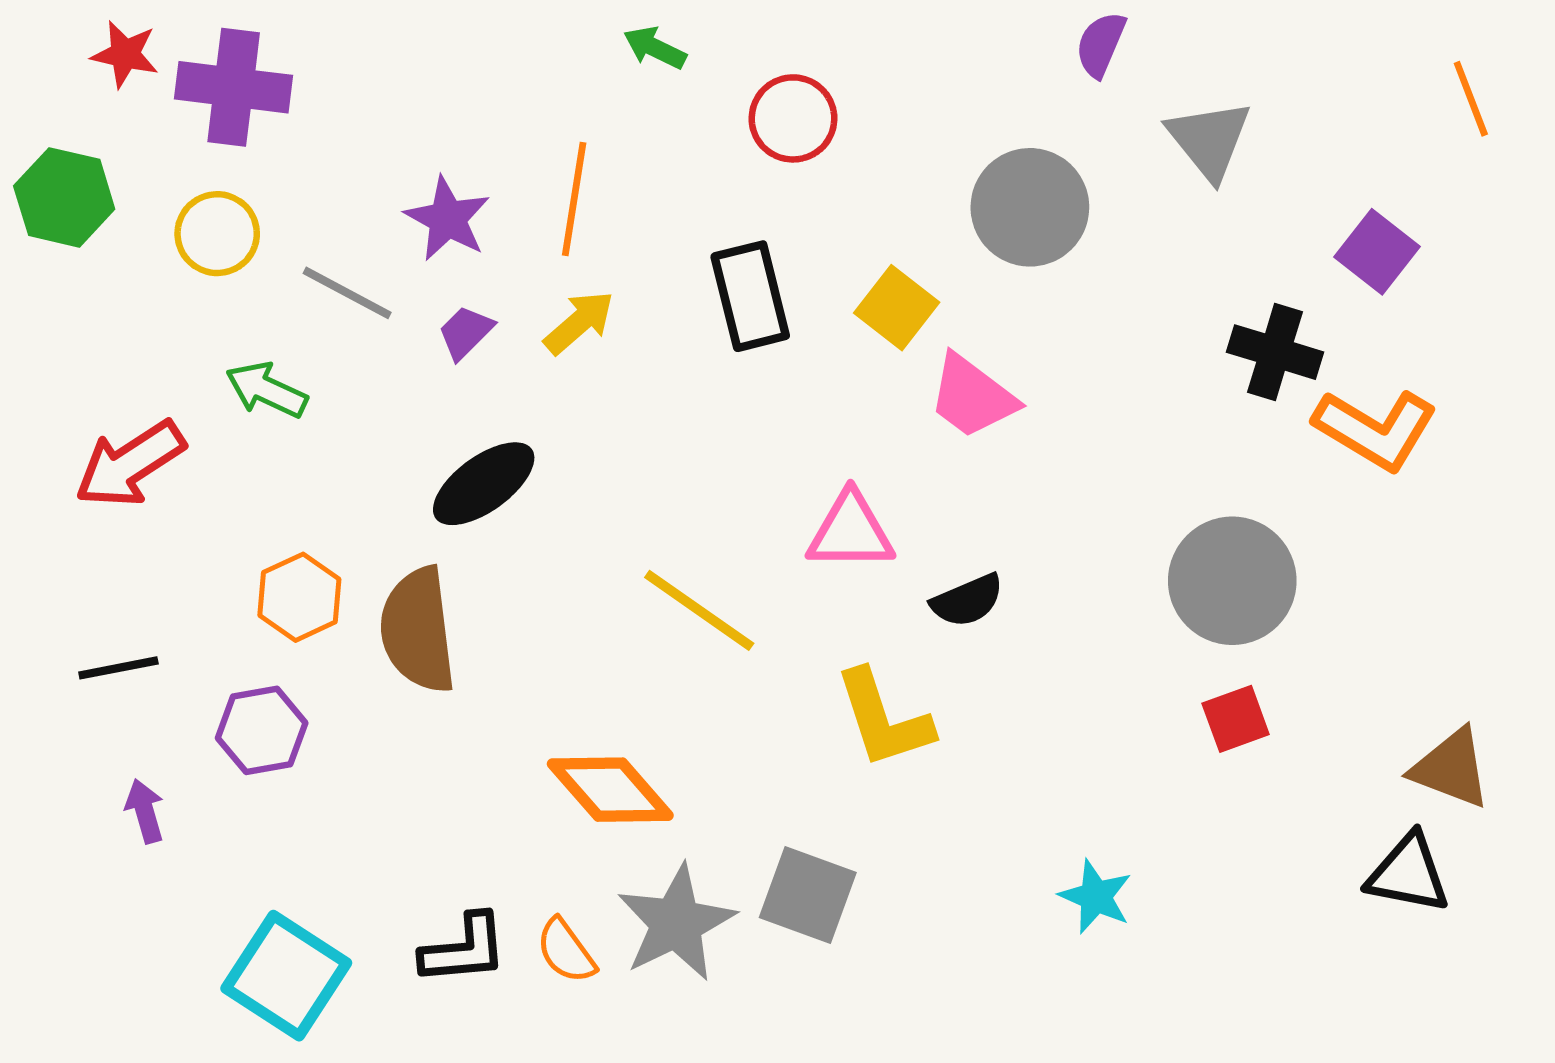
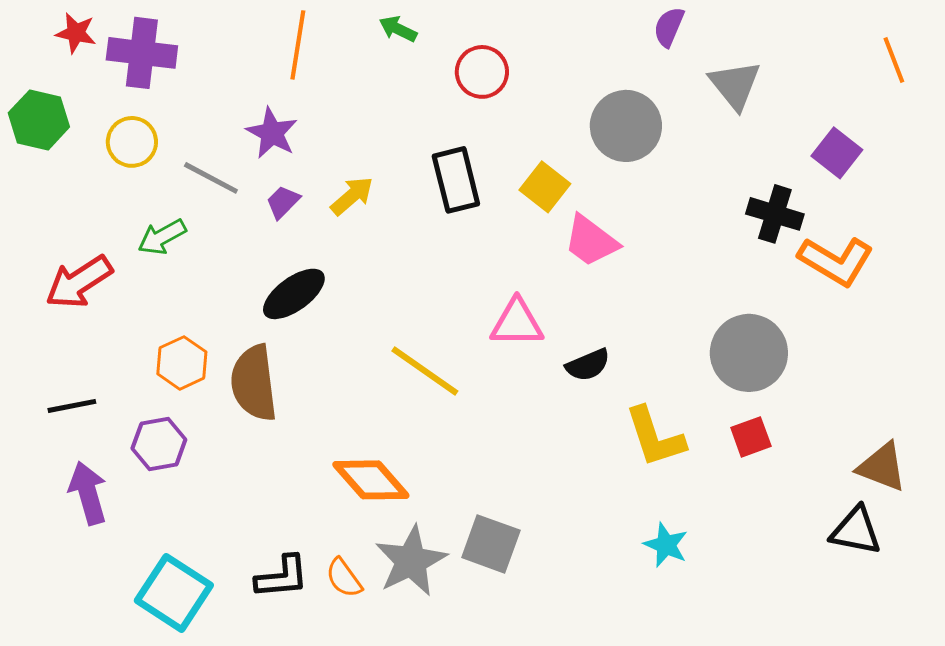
orange line: (574, 199) -> (298, 45), moved
green arrow: (267, 390) -> (162, 237), turned -54
yellow L-shape: (883, 719) -> (655, 437), moved
purple arrow: (145, 811) -> (88, 493), size x1.6

